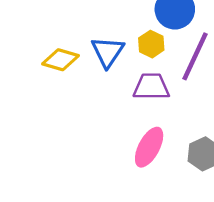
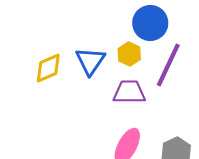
yellow diamond: (61, 60) -> (48, 68), turned -40

